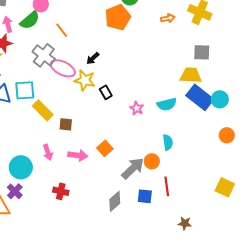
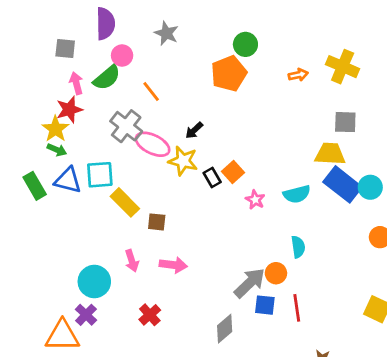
orange square: (105, 148) -> (233, 172), moved
red cross: (61, 191) -> (150, 315), turned 35
blue square: (145, 196) -> (265, 305), moved

